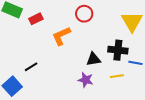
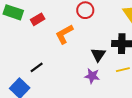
black triangle: (93, 59) -> (98, 55), turned -42

